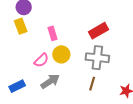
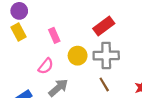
yellow circle: (61, 54) -> (78, 56), moved
brown line: (92, 84) -> (104, 84), turned -40

